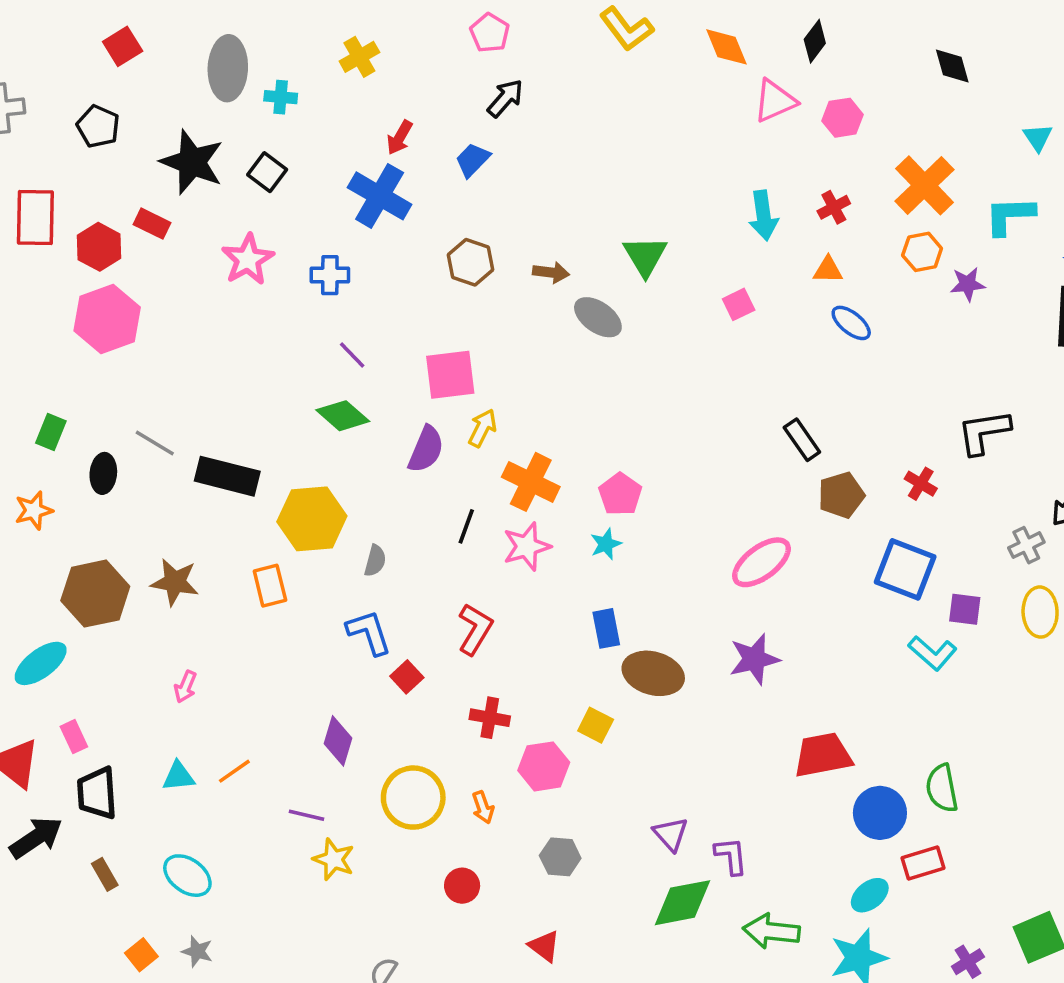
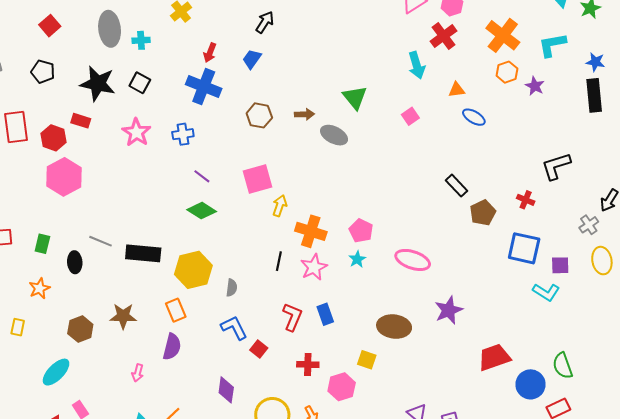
red cross: (834, 207) -> (444, 36), moved, size x1.5
purple star: (968, 284) -> (535, 86), turned -30
purple semicircle: (426, 449) -> (172, 347), moved
pink ellipse: (762, 562) -> (413, 260), moved, turned 64
brown hexagon: (95, 594) -> (80, 329), size x0.7
blue rectangle: (606, 628) -> (325, 314), moved

